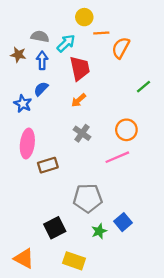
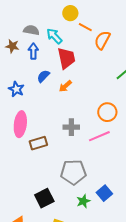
orange line: (101, 33) -> (85, 27), turned 32
cyan arrow: (66, 43) -> (54, 36), turned -90
blue semicircle: (41, 89) -> (43, 76), moved
gray cross: (82, 133) -> (71, 127), moved, turned -35

